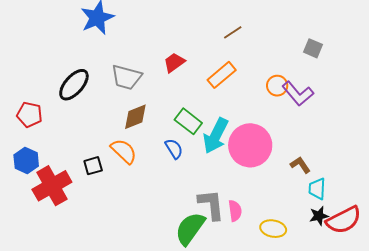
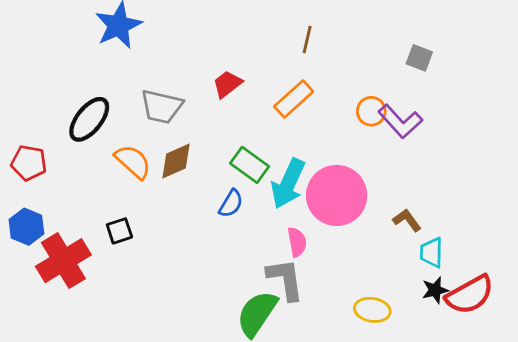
brown line: (233, 32) -> (307, 39), turned -42
blue semicircle: (174, 149) -> (231, 204), turned 65
orange semicircle: (124, 151) -> (133, 162), moved
pink semicircle: (235, 211) -> (297, 242), moved

